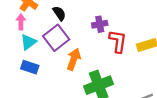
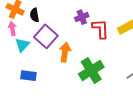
black semicircle: (59, 13) -> (35, 15), moved, turned -144
blue rectangle: (30, 67) -> (28, 76), moved

